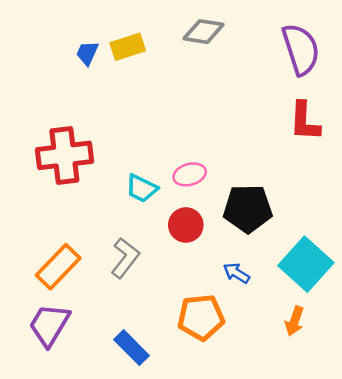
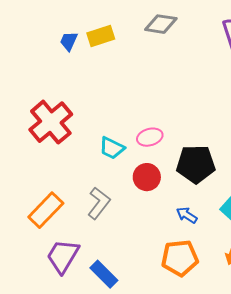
red cross: (64, 155) -> (51, 122), turned -33
orange pentagon: (201, 317) -> (180, 258), moved
purple trapezoid: (49, 325) -> (63, 256), moved

